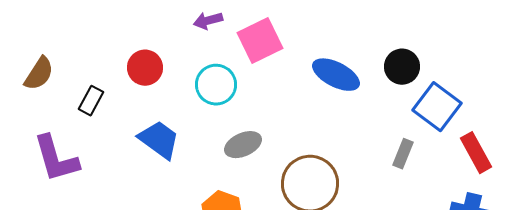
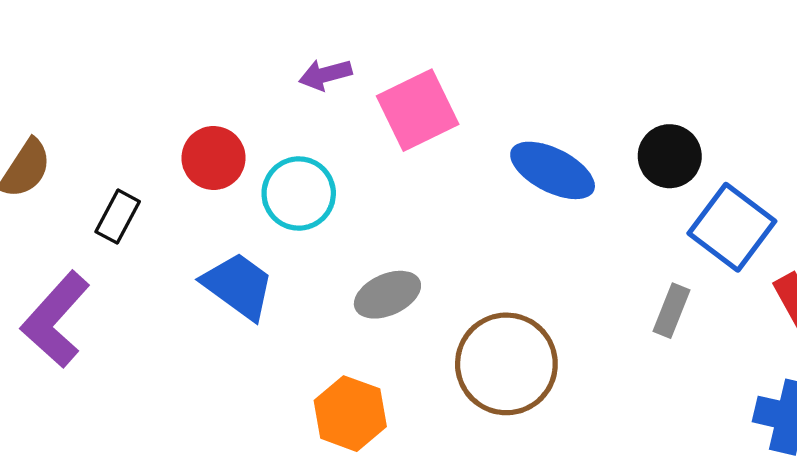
cyan circle: (216, 85) -> (299, 193), moved
purple L-shape: (56, 159) -> (56, 320), turned 58

